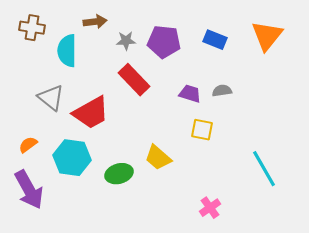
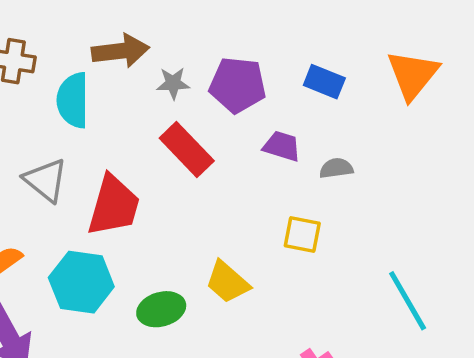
brown arrow: (95, 22) -> (120, 51), size x1.4
purple trapezoid: (190, 94) -> (282, 146), moved
red trapezoid: (91, 113) -> (114, 206), turned -45

